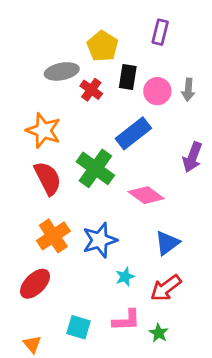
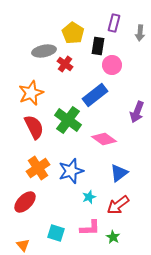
black rectangle: (128, 77) -> (98, 46), moved
gray arrow: (188, 90) -> (140, 33), moved
orange star: (43, 130) -> (31, 93), turned 30

